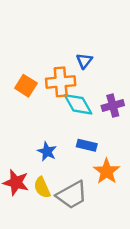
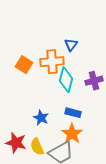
cyan diamond: (78, 104) -> (66, 80), turned 45
orange star: (107, 171) -> (72, 134), moved

